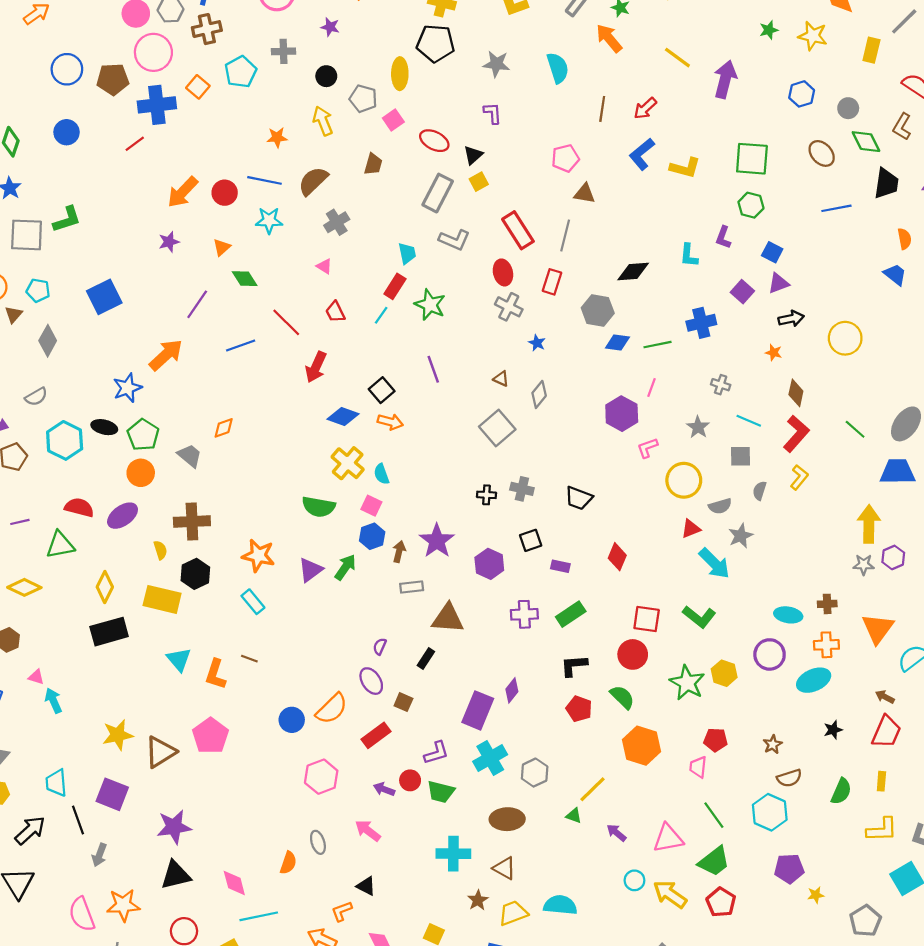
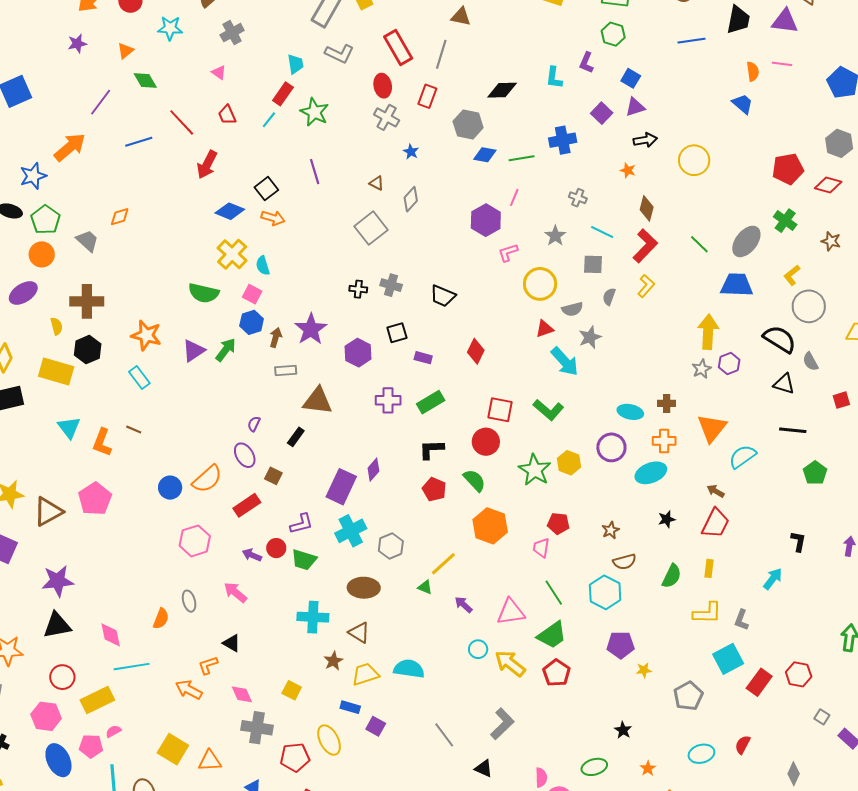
gray star: (864, 565) -> (702, 369), turned -30

